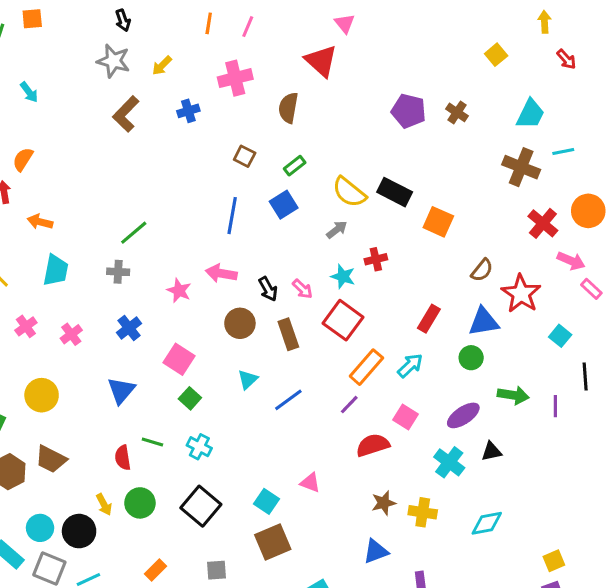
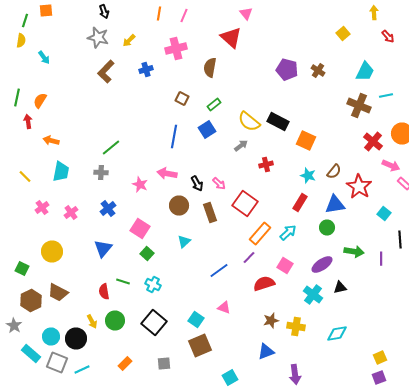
cyan star: (343, 276) -> (308, 176), moved
blue line: (288, 400) -> (219, 270), moved

